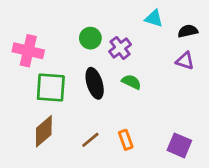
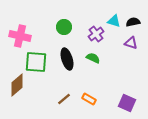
cyan triangle: (154, 18) -> (114, 21), moved
purple cross: (120, 48) -> (96, 34), moved
brown diamond: (44, 131) -> (17, 85), moved
orange rectangle: (126, 140) -> (89, 99), turned -40

